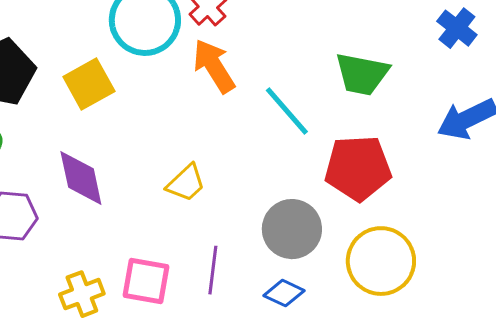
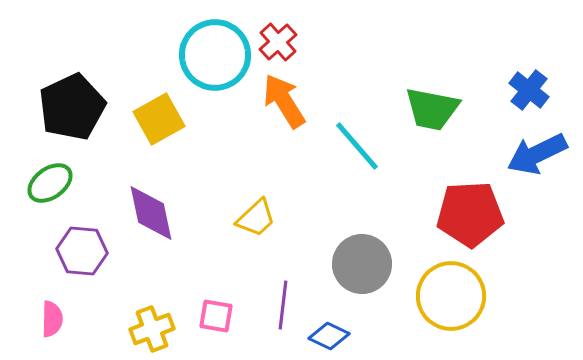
blue cross: (457, 28) -> (529, 90), moved
red pentagon: (358, 168) -> (470, 214), moved
pink square: (146, 281) -> (216, 316), size x0.7
blue diamond: (284, 293) -> (329, 336), moved

